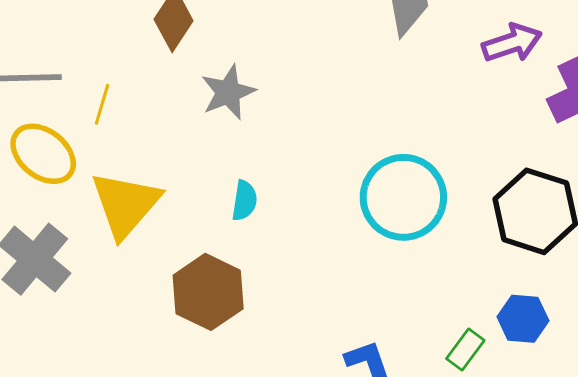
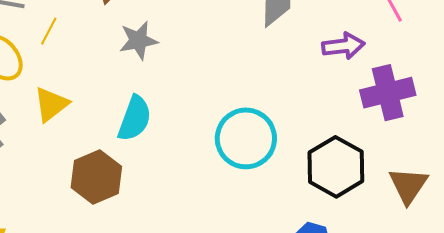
cyan semicircle: (244, 201) -> (135, 118), size x1.6
yellow triangle: (125, 204) -> (51, 104), size x0.7

